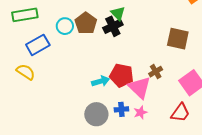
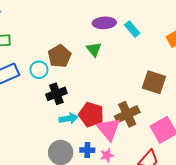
cyan circle: (65, 26) -> (39, 70), moved
black cross: (113, 26) -> (56, 94), moved
brown cross: (156, 72) -> (127, 114), size x1.6

